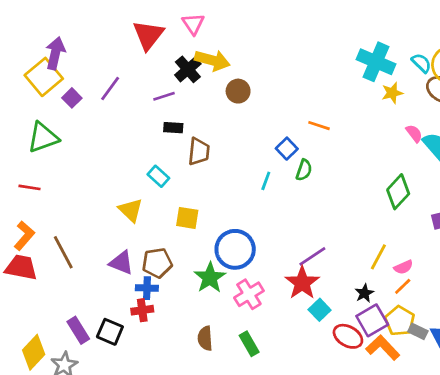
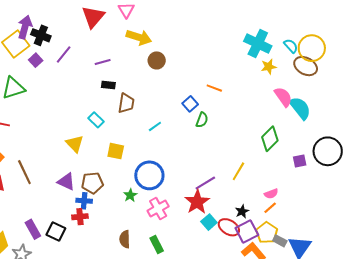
black cross: (188, 69) -> (41, 35), moved, turned -30
pink semicircle: (414, 133) -> (283, 97), size x1.5
cyan line: (266, 181) -> (155, 126), moved, turned 32
yellow line: (378, 257) -> (238, 171), moved
green star: (210, 278) -> (130, 195), size x0.6
red ellipse: (348, 336) -> (229, 227), moved

